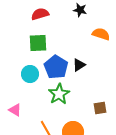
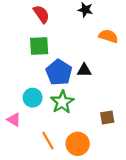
red semicircle: (40, 14) -> (41, 14), turned 72
black triangle: (79, 65) -> (84, 70), turned 32
cyan circle: (30, 74) -> (33, 98), moved

